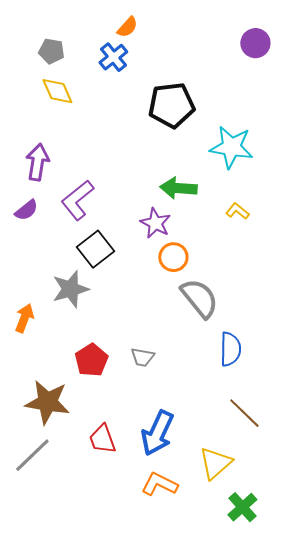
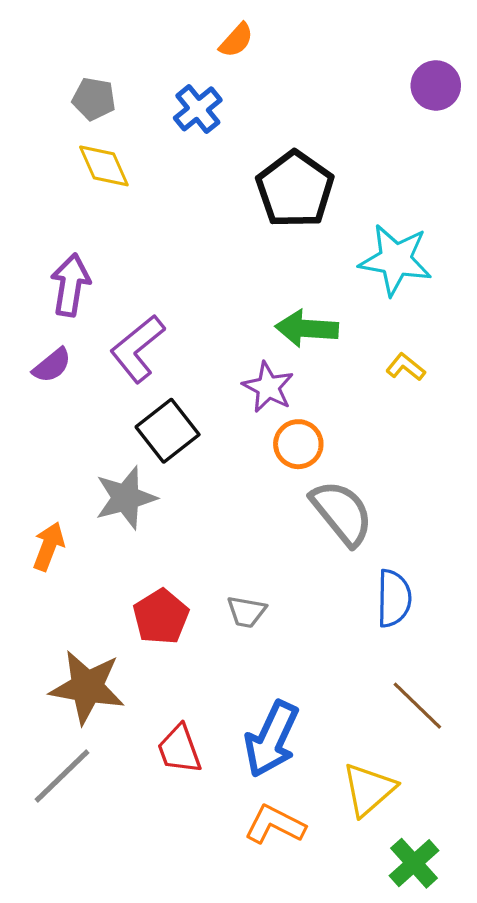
orange semicircle: (127, 27) -> (236, 40), moved
black pentagon: (171, 105) -> (295, 189), turned -30

